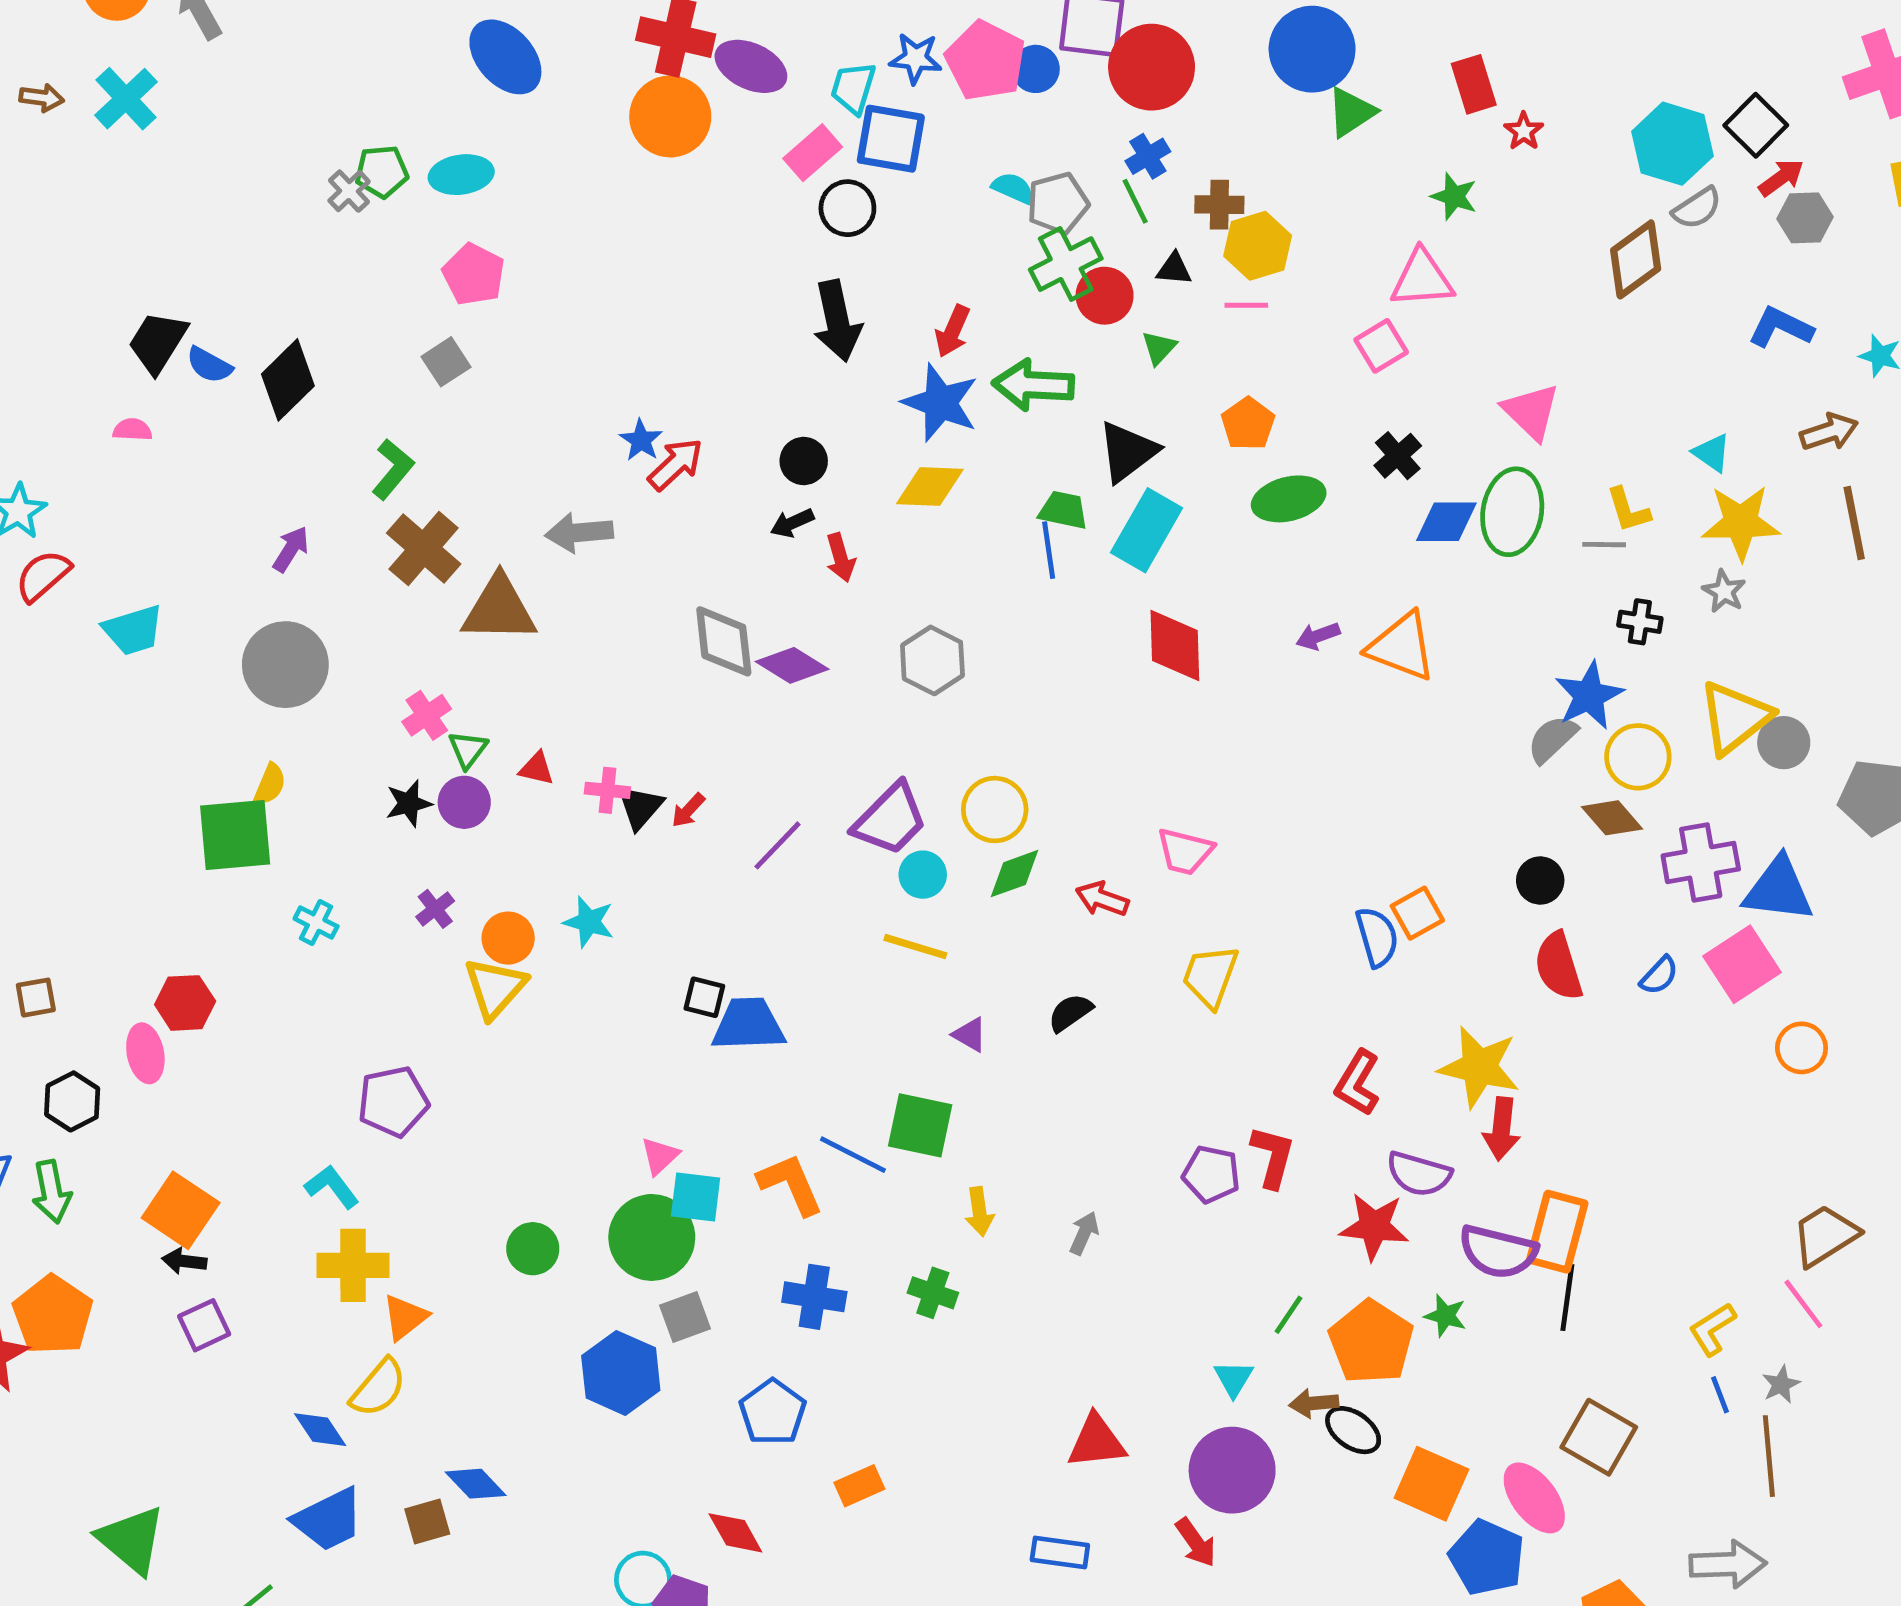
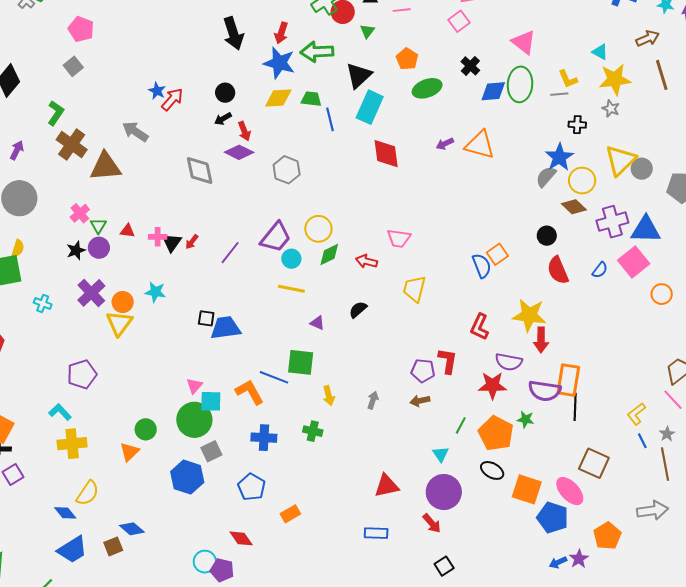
green trapezoid: (1063, 510) -> (311, 99), moved
gray arrow: (579, 533) -> (135, 132), turned 44
purple diamond: (792, 665) -> (239, 152), moved
purple cross: (435, 909) -> (91, 293), size x1.8
orange triangle: (405, 1317) -> (129, 452), moved
brown arrow: (1314, 1403) -> (420, 401), moved

